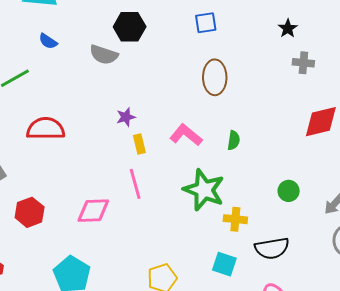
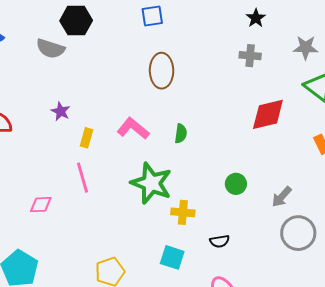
black star: (288, 28) -> (256, 18), moved
purple star: (126, 117) -> (61, 111), moved, turned -30
yellow rectangle: (139, 144) -> (87, 138), turned 30
pink diamond: (93, 211) -> (41, 205), size x0.7
black semicircle: (272, 248) -> (220, 241), size x0.6

